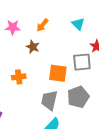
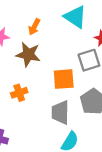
cyan triangle: (78, 24) -> (75, 17), size x1.5
brown star: (33, 47) -> (28, 54), size x1.5

